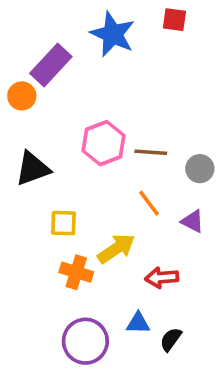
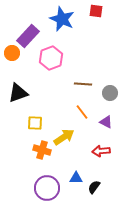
pink hexagon: (104, 143) -> (51, 58), moved
red arrow: (162, 278) -> (101, 151), moved

